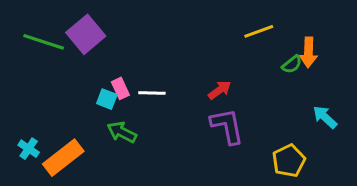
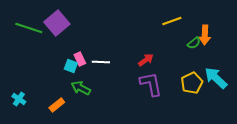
cyan arrow: (325, 117) -> (216, 78), size x1.4
orange rectangle: (63, 158) -> (57, 105), moved, size x0.6
yellow pentagon: (289, 161) -> (192, 83), moved

